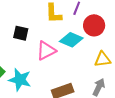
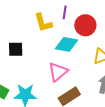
pink triangle: (46, 51) -> (58, 72), moved

